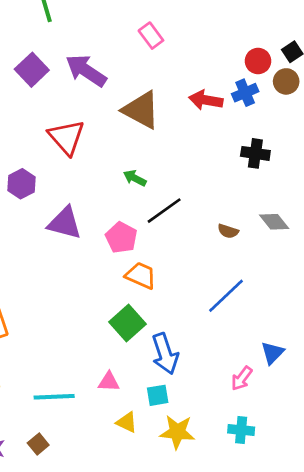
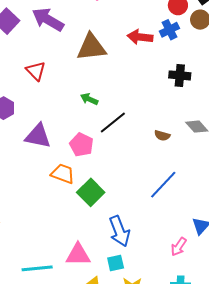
brown triangle: (141, 110) -> (91, 47), turned -32
red triangle: (66, 137) -> (36, 71), size x0.7
orange trapezoid: (141, 276) -> (63, 174), moved
green square: (127, 323) -> (91, 192), moved
pink triangle: (109, 382) -> (78, 255), size x1.5

